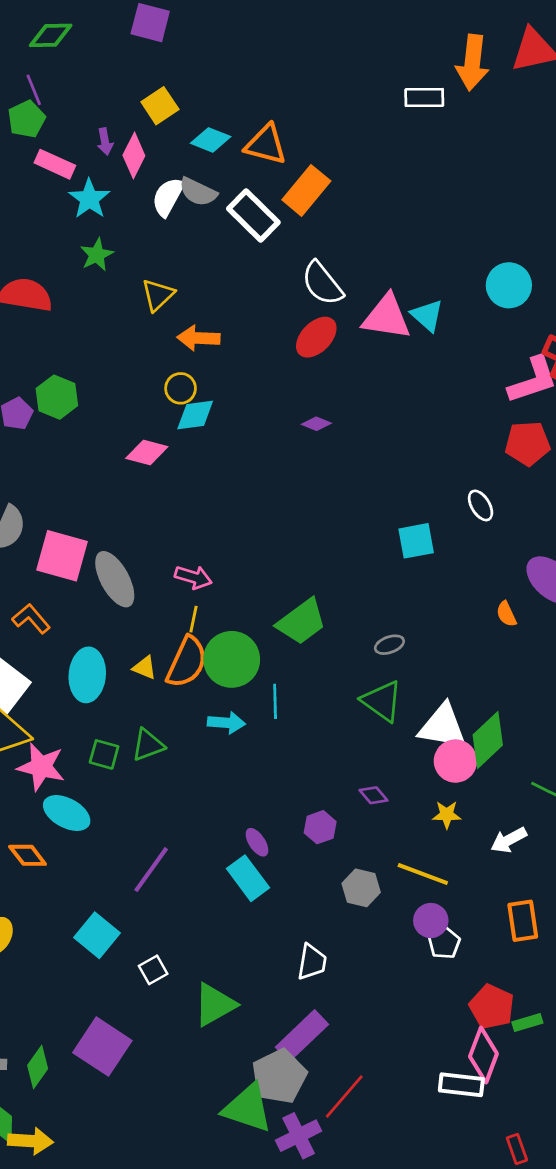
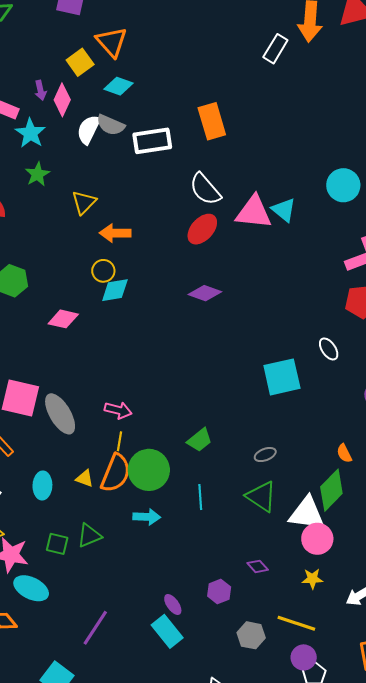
white rectangle: (424, 97) -> (275, 49), turned -56
orange triangle: (266, 145) -> (112, 42), moved, turned 36
orange rectangle: (306, 190) -> (212, 121), moved, turned -54
white rectangle: (253, 216) -> (152, 141), turned -51
purple diamond: (316, 424) -> (205, 293), size x1.5
pink diamond: (147, 453) -> (63, 319), moved
cyan square: (416, 541) -> (282, 377), size x1.4
orange semicircle: (506, 614) -> (344, 453), moved
green trapezoid: (302, 622) -> (200, 440), size x0.7
cyan ellipse: (87, 675) -> (42, 485), size x0.7
cyan line: (275, 701) -> (200, 497), moved
green diamond: (488, 740) -> (331, 490), moved

